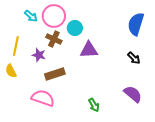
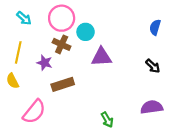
cyan arrow: (31, 16) -> (24, 18), moved
blue semicircle: (136, 24) -> (155, 27), size x0.6
purple semicircle: (133, 94) -> (152, 107), turned -48
pink semicircle: (43, 98) -> (34, 112), moved, turned 110

